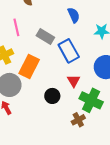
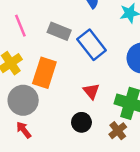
red triangle: (74, 81) -> (91, 91), moved
black circle: (52, 96) -> (81, 122), moved

